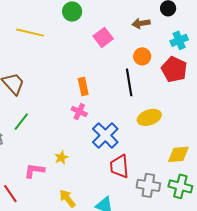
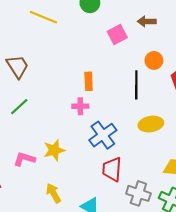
brown arrow: (141, 23) -> (147, 21), moved
pink cross: (79, 112) -> (80, 106), turned -35
yellow star: (61, 158) -> (54, 150), size x1.5

